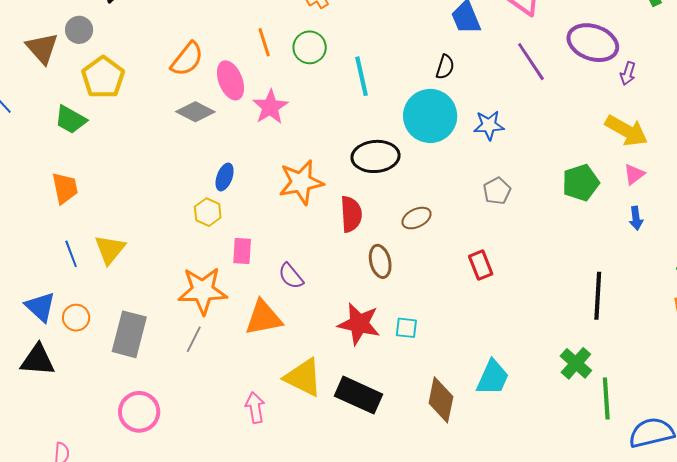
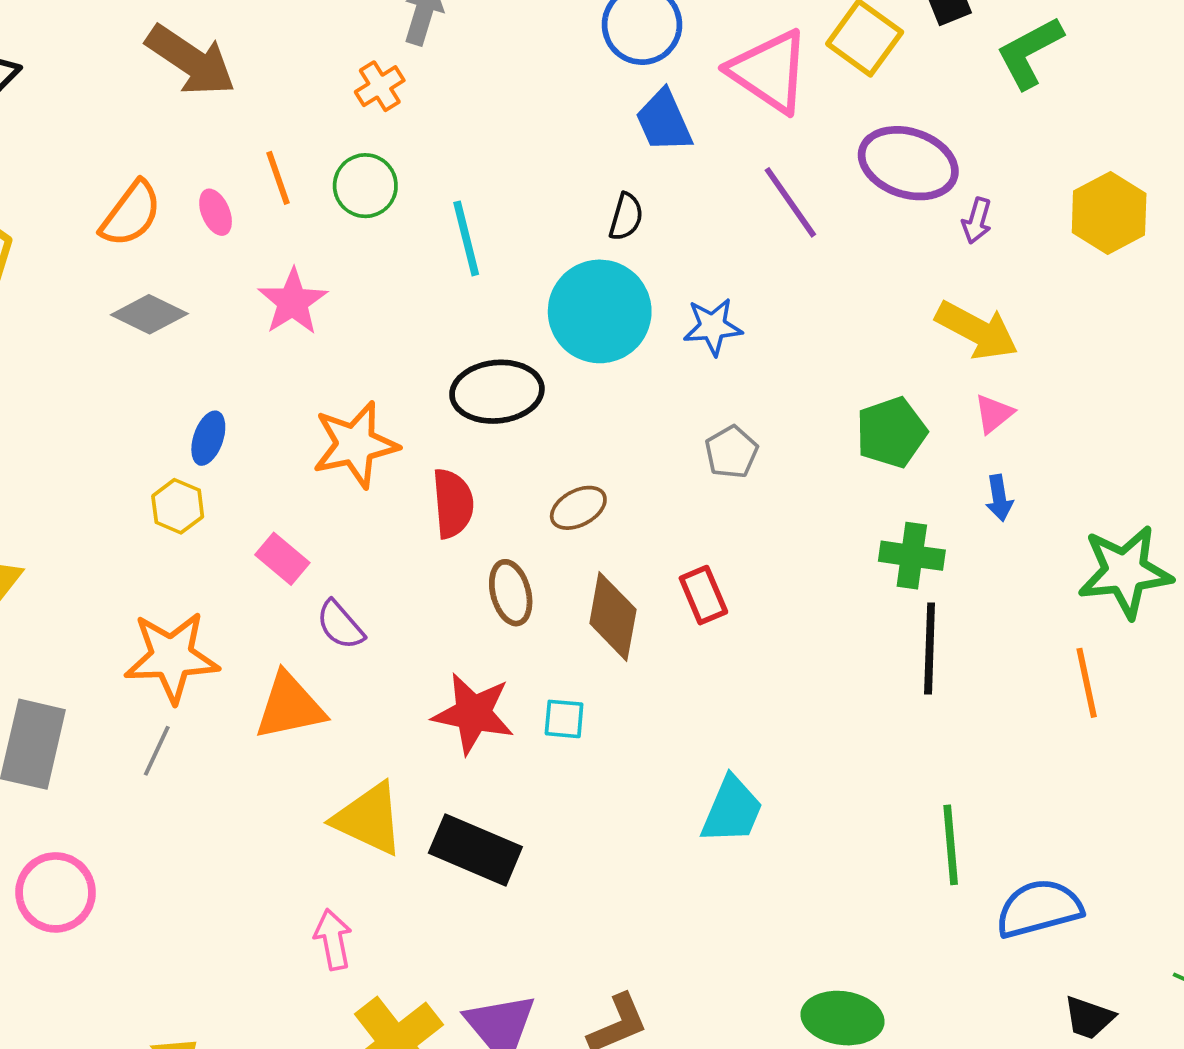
pink ellipse: (230, 80) -> (216, 212), moved, size x0.6
pink rectangle: (242, 251) -> (282, 559), moved, turned -52
green cross: (576, 363) -> (912, 556), moved, turned -32
brown diamond: (441, 400) -> (613, 616), moved
pink arrow: (255, 408) -> (333, 939), moved

